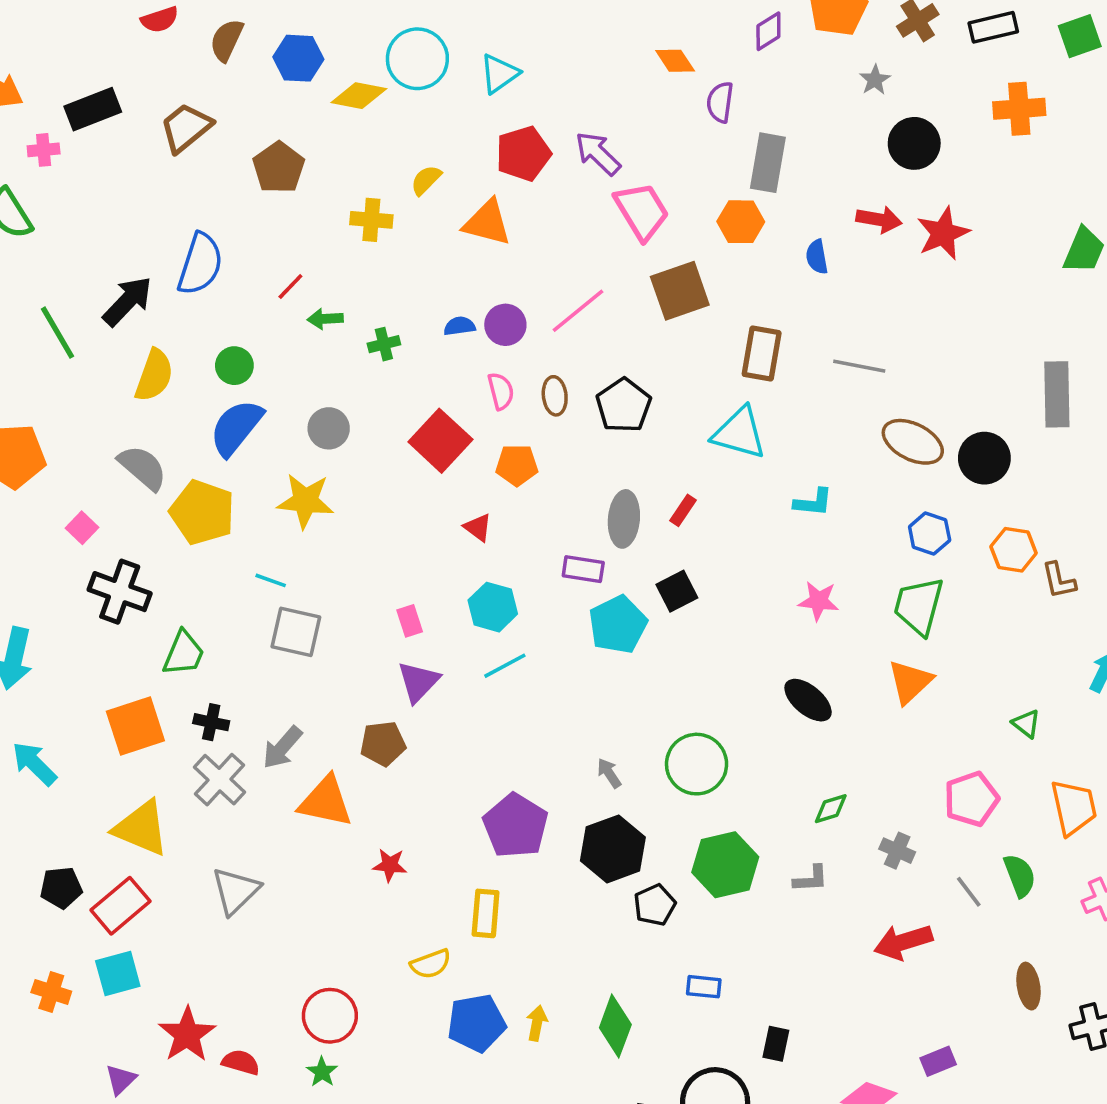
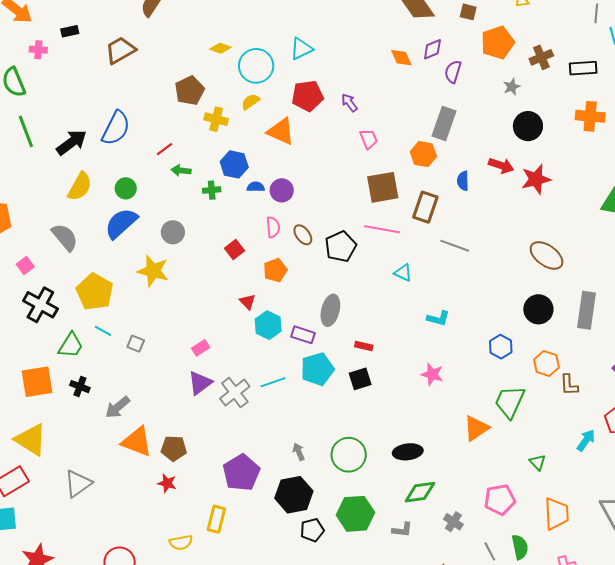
purple diamond: (768, 31) -> (432, 49), moved
blue hexagon: (298, 58) -> (234, 164), moved
cyan circle: (417, 59) -> (256, 66), moved
yellow diamond: (359, 96) -> (220, 48), size x0.7
purple semicircle: (720, 102) -> (453, 72), moved
black rectangle: (93, 109) -> (70, 31), size x0.6
purple arrow: (598, 153) -> (349, 103), size x0.7
brown pentagon: (279, 168) -> (190, 91), moved
pink trapezoid: (642, 211) -> (369, 139), size x0.6
pink line: (578, 311) -> (382, 229), moved, turned 40
green line: (57, 333) -> (26, 131), moved
brown rectangle: (762, 354) -> (425, 207), moved
gray line: (859, 366) -> (455, 246), moved
gray rectangle: (1057, 394) -> (586, 310), moved
brown ellipse: (555, 396) -> (303, 235), turned -40
cyan triangle: (739, 433) -> (403, 273), size x0.6
red square: (440, 441) -> (235, 249), size x0.6
brown ellipse: (913, 442) -> (547, 255), moved
orange pentagon: (517, 465) -> (275, 270), turned -30
red rectangle: (683, 510) -> (364, 346), moved, turned 60
yellow pentagon: (202, 512) -> (95, 292), moved
cyan line: (271, 580) -> (103, 331), moved
black square: (677, 591) -> (360, 379), moved
green trapezoid: (919, 606) -> (510, 402), moved
cyan hexagon: (493, 607) -> (268, 325), moved
pink rectangle: (410, 621) -> (201, 348), turned 66
gray square: (296, 632) -> (136, 344), size x0.6
cyan line: (505, 666) -> (273, 382), moved
black ellipse: (808, 700) -> (408, 452), moved, turned -56
brown pentagon: (383, 744) -> (174, 448), moved
gray cross: (219, 780) -> (235, 393), moved
green diamond: (831, 809) -> (420, 492), size x1.5

